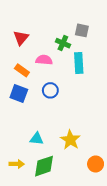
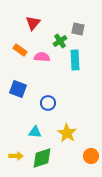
red triangle: (21, 38) -> (33, 23), moved
green cross: (63, 43) -> (60, 41), turned 32
orange rectangle: (22, 70) -> (20, 50), moved
blue circle: (50, 90) -> (48, 103), moved

